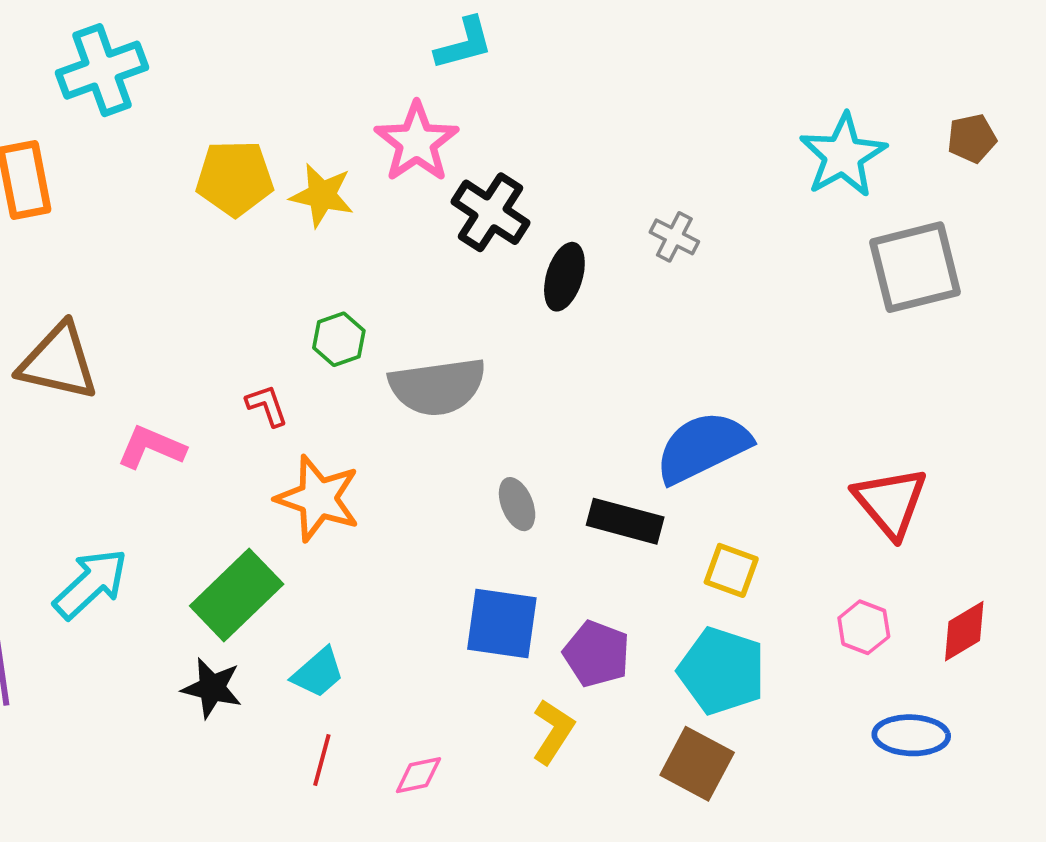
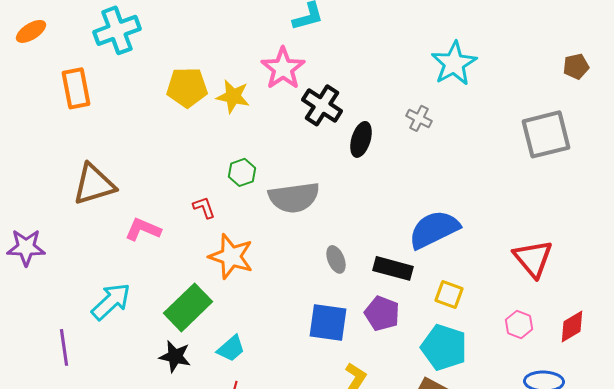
cyan star: (843, 155) -> (454, 63), moved
brown triangle: (58, 362) -> (94, 184), turned -30
purple pentagon: (597, 654) -> (382, 313), moved

